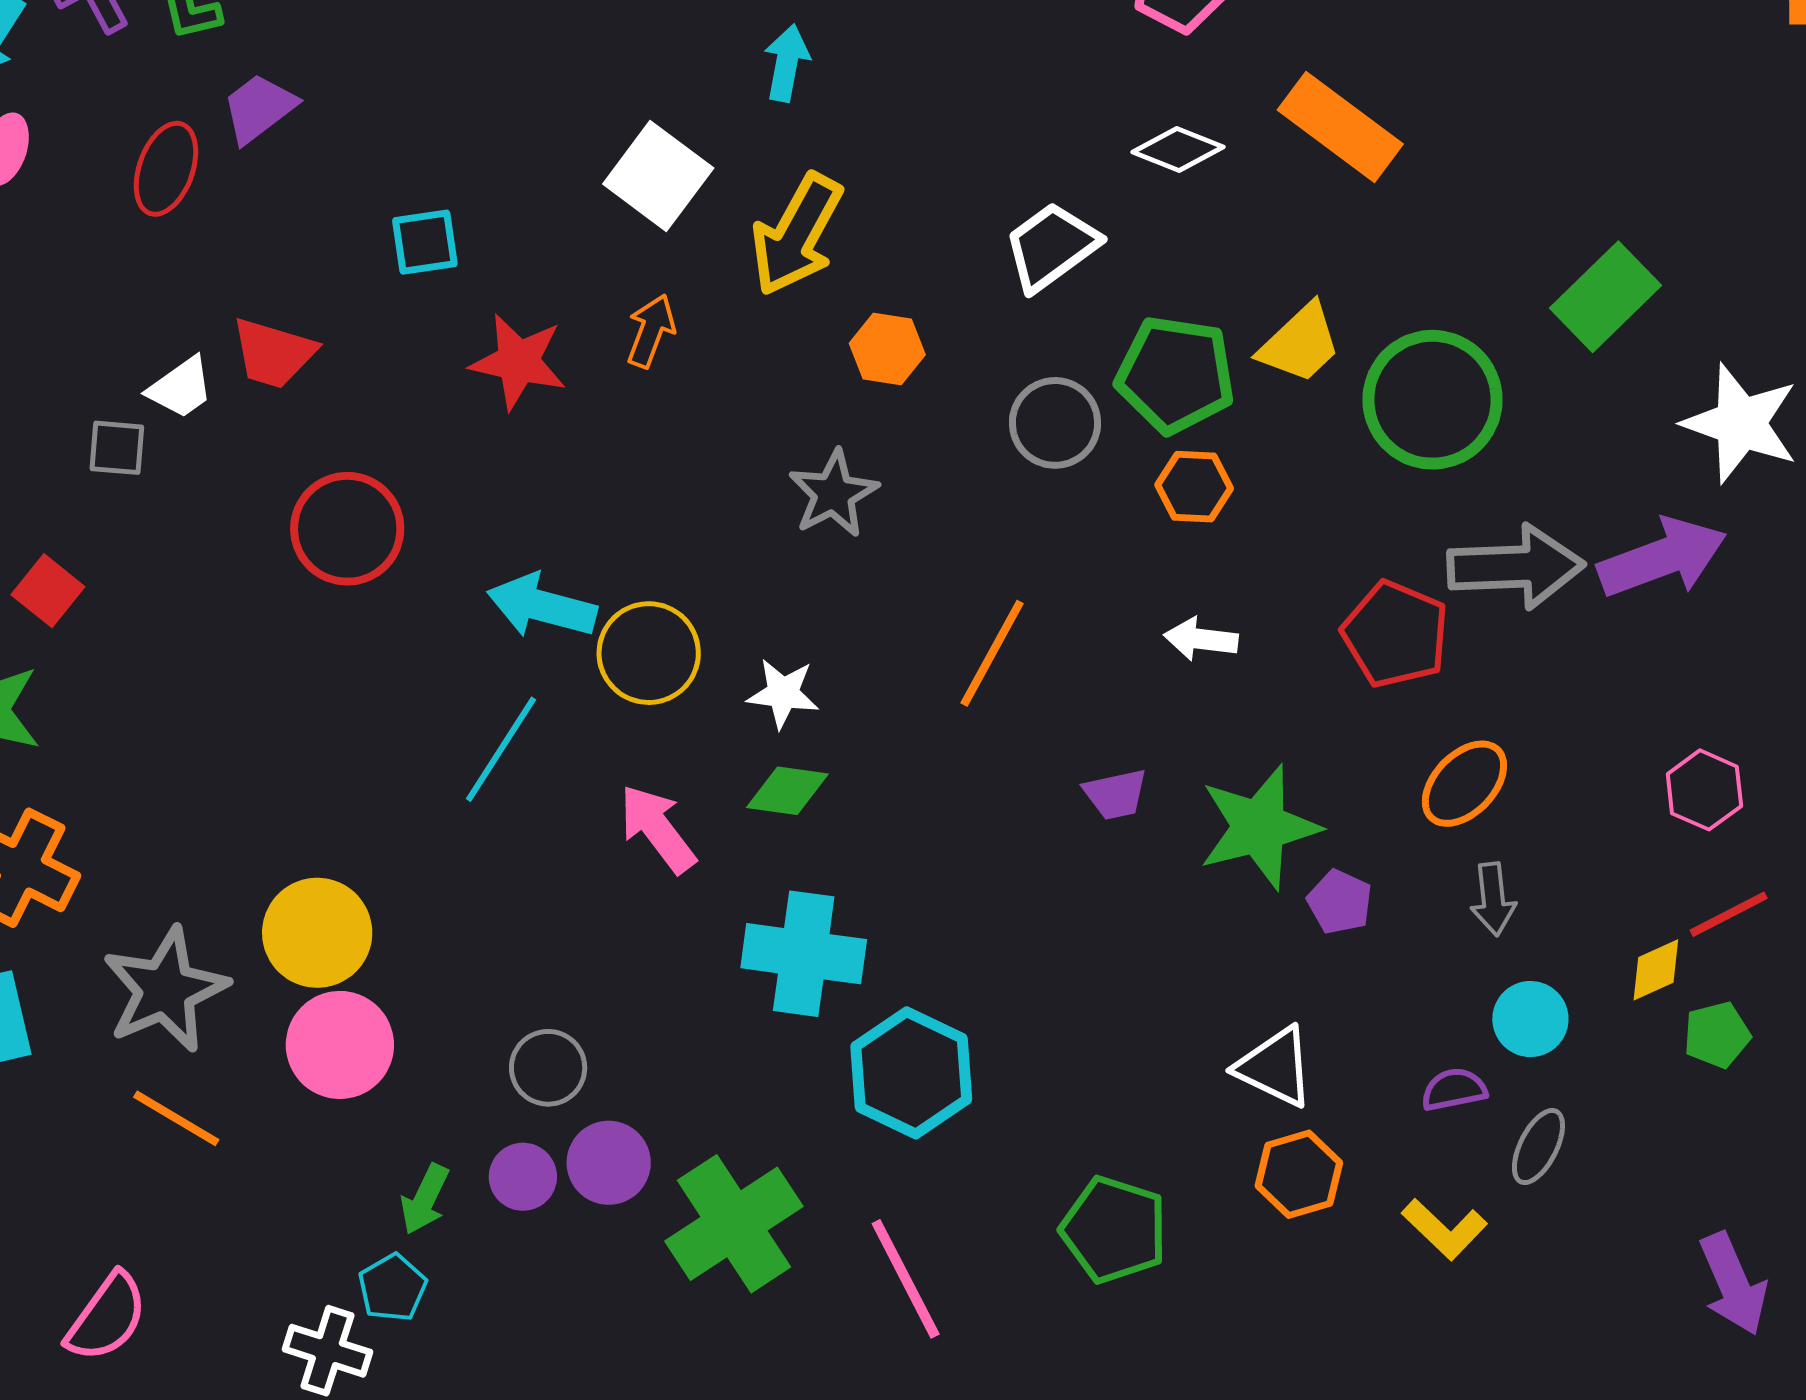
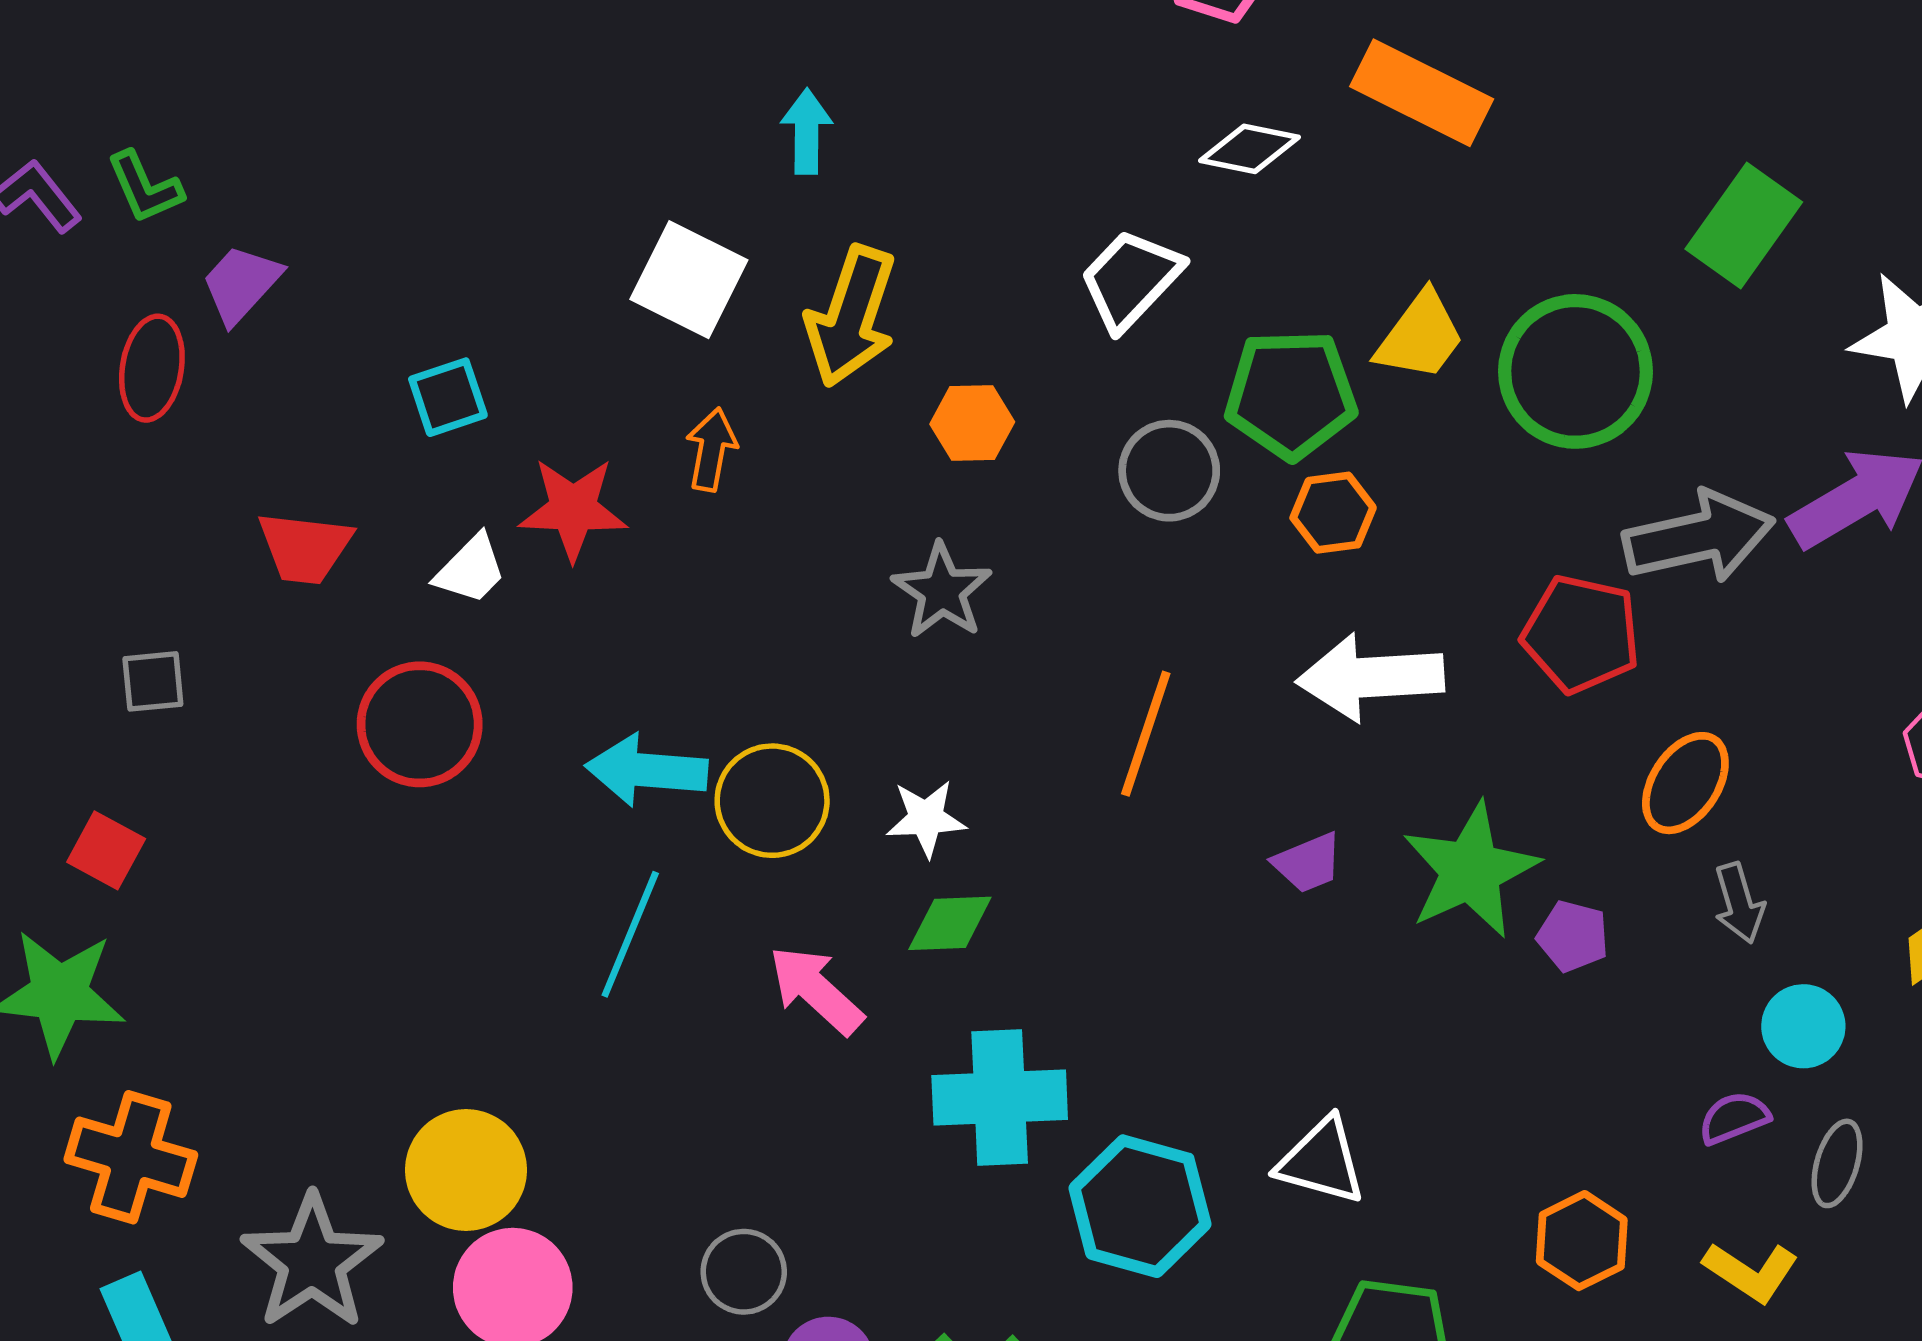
white trapezoid: (181, 388) -> (471, 569), moved
white arrow: (1201, 639) -> (1370, 677), size x1.8
white triangle: (1275, 1067) -> (1321, 1161), moved

